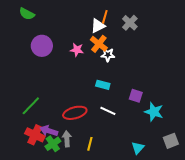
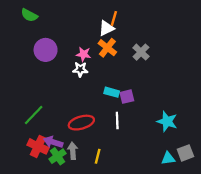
gray cross: (130, 23) -> (141, 52), moved
white star: (108, 55) -> (80, 69), moved
purple square: (136, 96) -> (127, 97), moved, turned -32
white line: (108, 111) -> (117, 120), turned 63
cyan triangle: (138, 148) -> (168, 158), moved, turned 40

